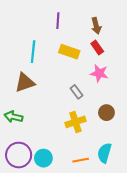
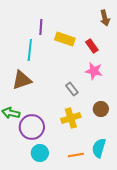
purple line: (58, 21) -> (41, 27), moved
brown arrow: (96, 26) -> (105, 18), moved
yellow rectangle: (69, 52) -> (65, 39), moved
purple circle: (19, 155) -> (32, 127), moved

